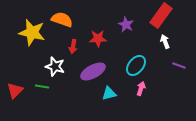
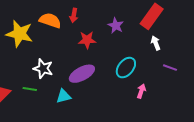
red arrow: (73, 46) -> (74, 15), moved
pink arrow: (141, 88) -> (141, 91), moved
cyan triangle: (109, 93) -> (64, 96), moved

